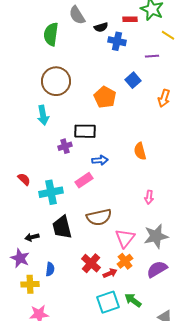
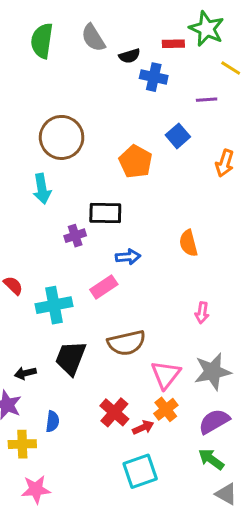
green semicircle: (51, 34) -> (42, 41), moved
black trapezoid: (62, 227) -> (71, 358), turned 35
green arrow: (133, 300) -> (211, 459), moved

